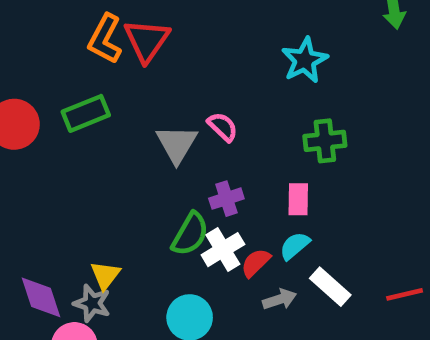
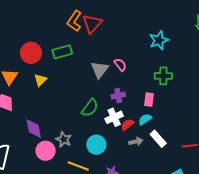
green semicircle: (190, 234) -> (90, 108), moved
yellow triangle: (105, 275) -> (40, 80), moved
gray star: (92, 303) -> (64, 139), moved

